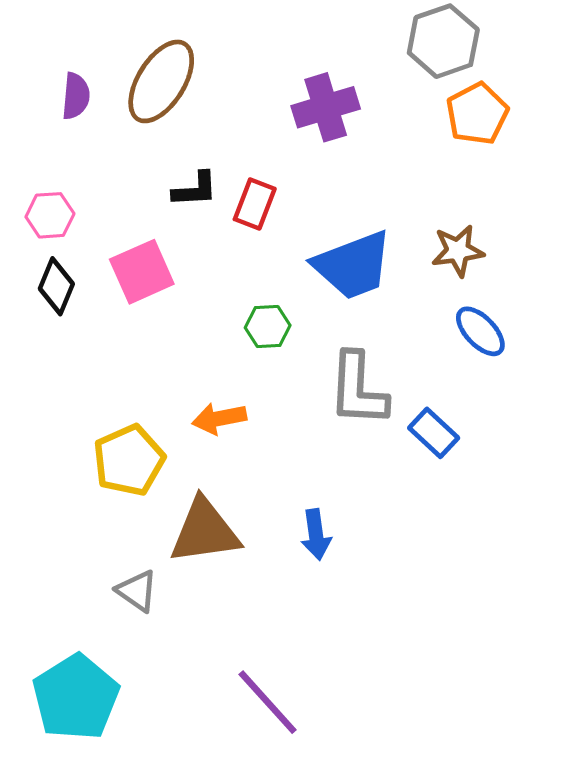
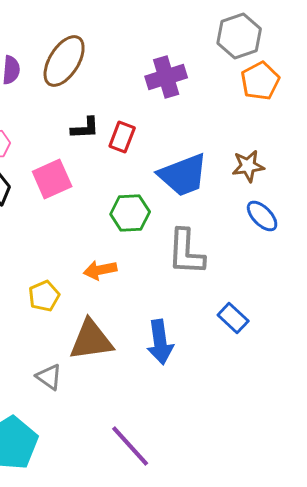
green hexagon: (268, 327) -> (130, 213), size x1.4
blue rectangle: (434, 433) -> (233, 318), moved
yellow pentagon: (129, 460) -> (44, 296), size x0.7
blue arrow: (316, 534) -> (160, 342), size x1.4

